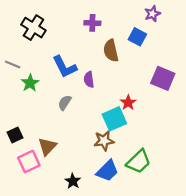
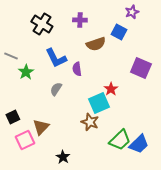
black cross: (33, 28) -> (42, 24), moved
brown semicircle: (111, 51) -> (96, 44), turned -96
brown star: (104, 141) -> (90, 122), turned 30
blue trapezoid: (107, 171) -> (139, 144), moved

